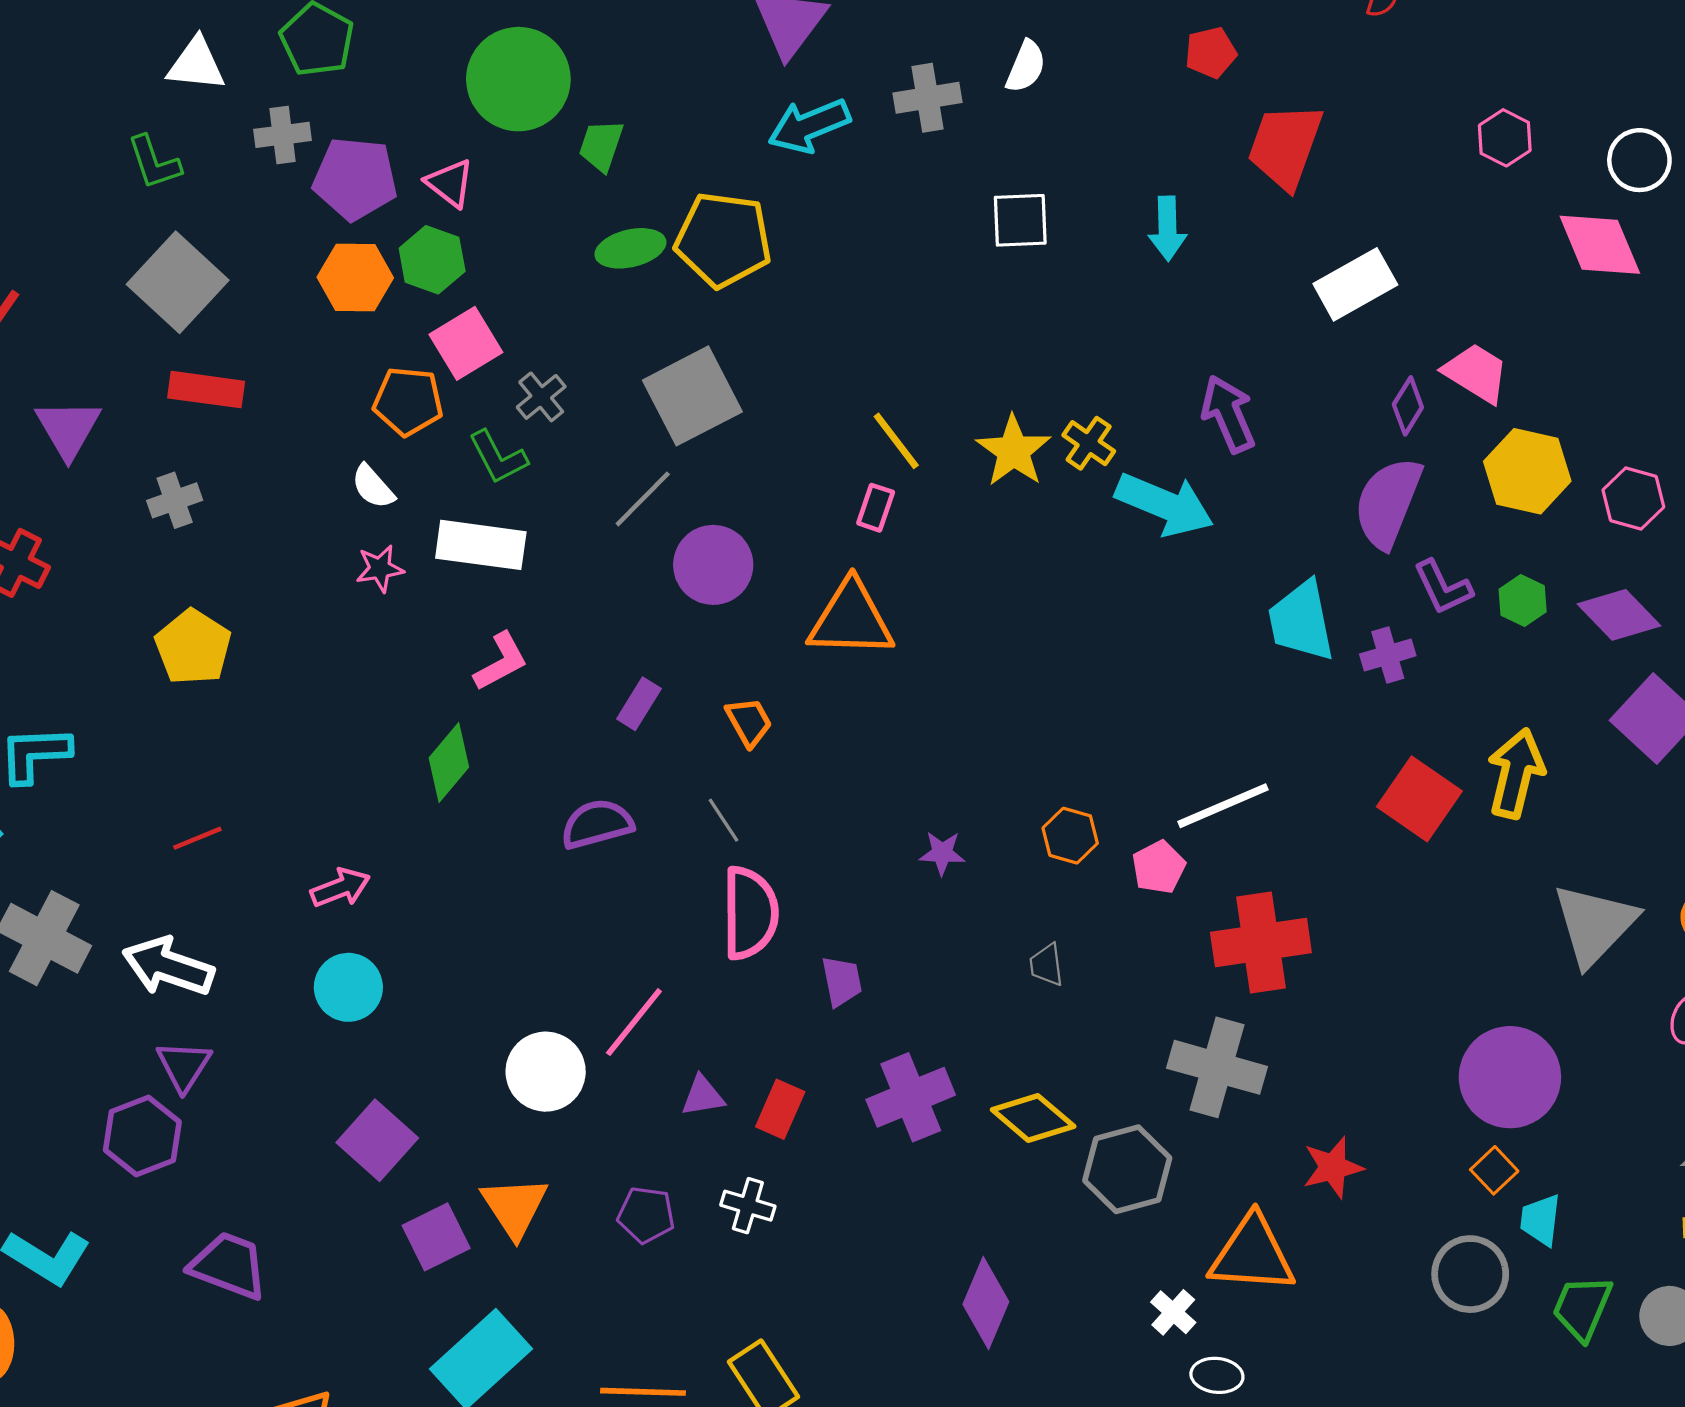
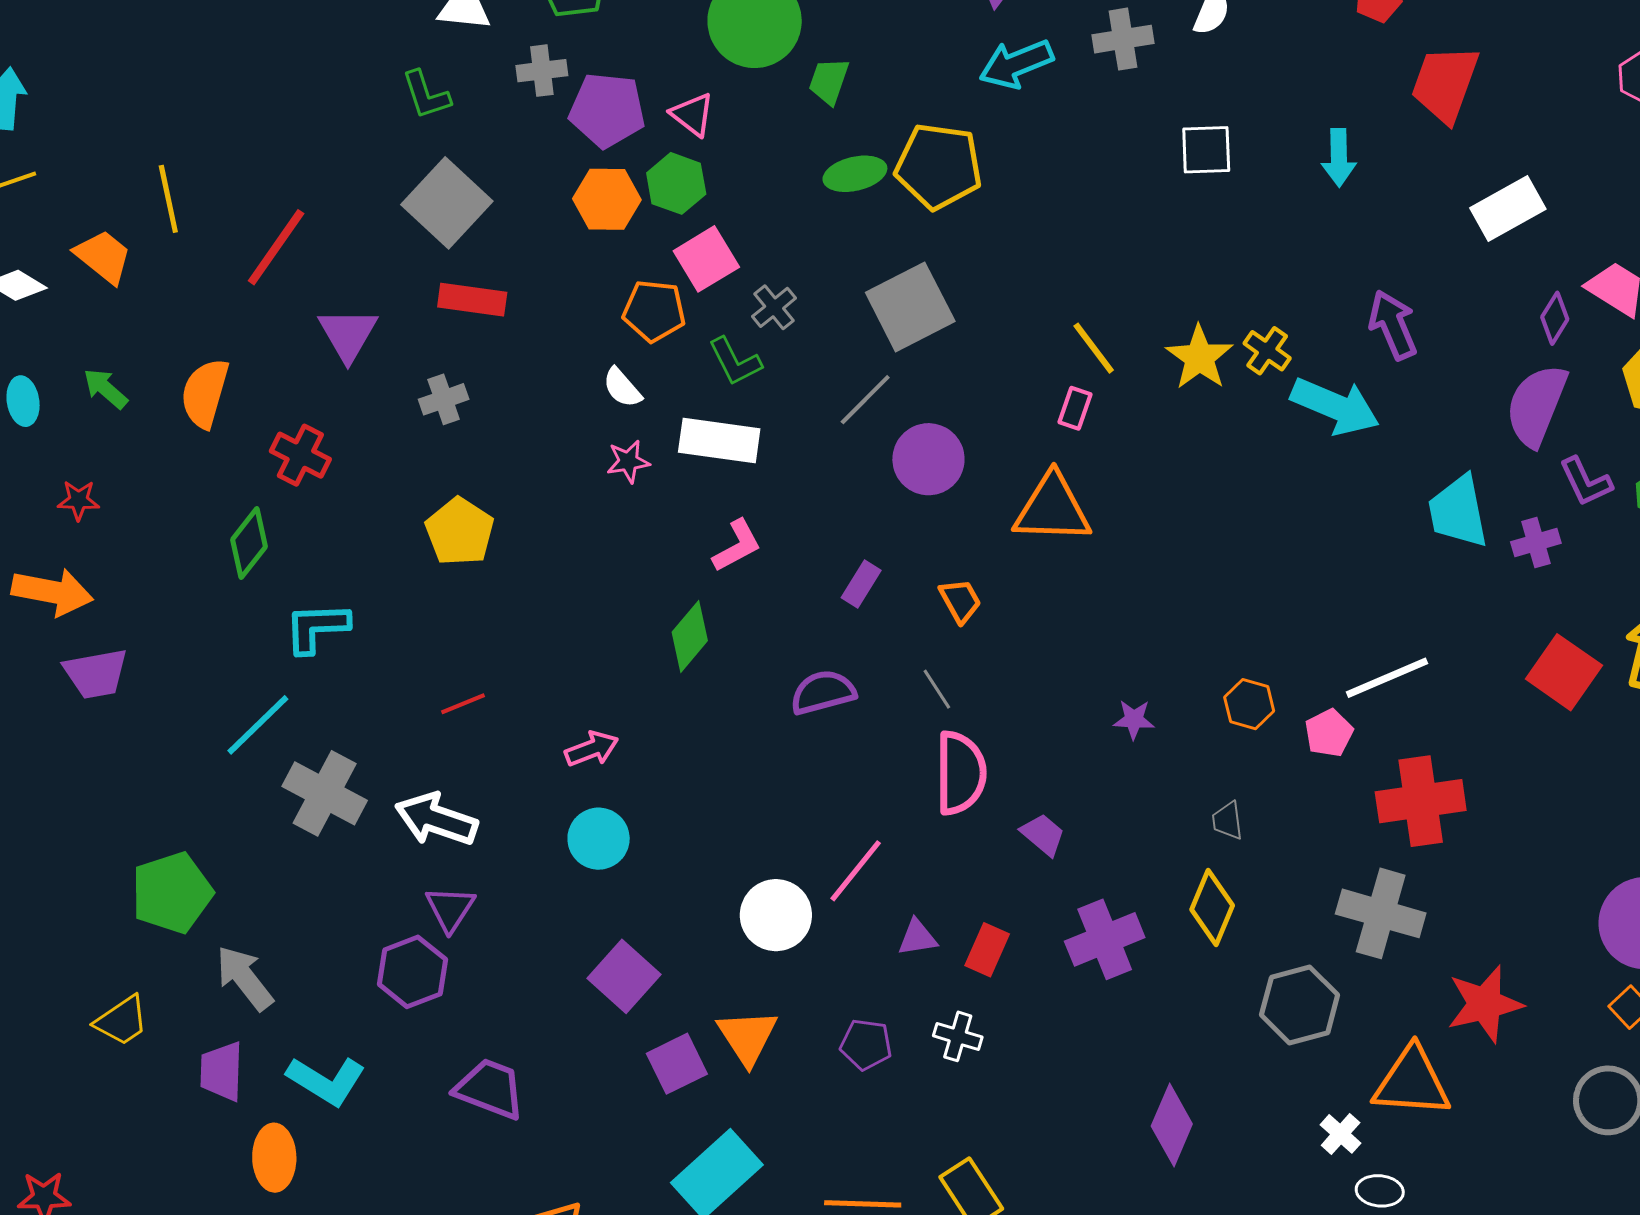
purple trapezoid: (842, 981) -> (1043, 835), turned -39
yellow diamond: (1033, 1118) -> (1212, 908), moved, turned 72
red star: (1333, 1167) -> (1485, 1004), size x1.4

